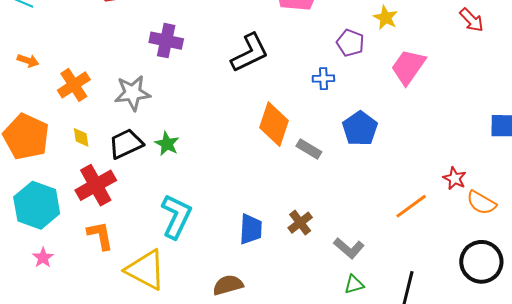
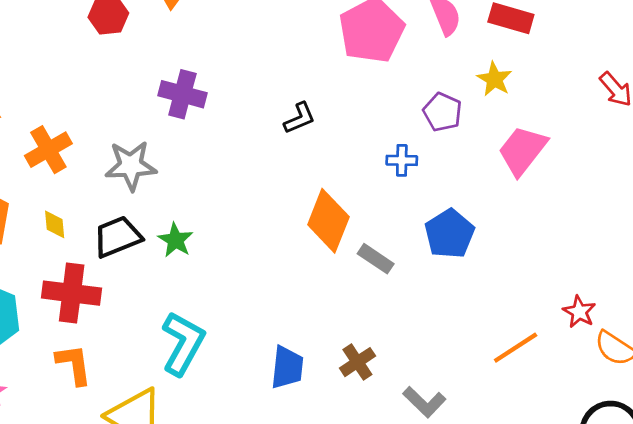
black L-shape: (250, 53) -> (300, 118), size x0.6
red cross: (96, 185) -> (72, 293), turned 33

